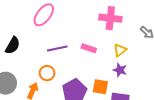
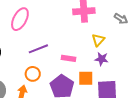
pink rectangle: (89, 48) -> (69, 58), moved

